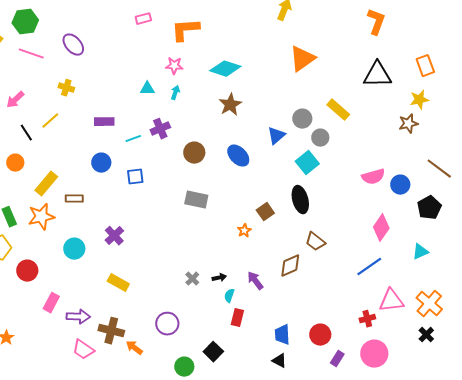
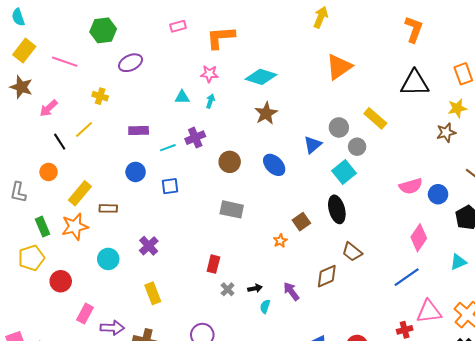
green hexagon: (25, 22) -> (103, 30), moved
purple ellipse: (73, 45) -> (130, 63), moved, turned -75
yellow rectangle: (118, 283) -> (153, 293), turned 40
red rectangle: (237, 318) -> (213, 264), moved

